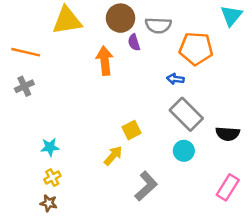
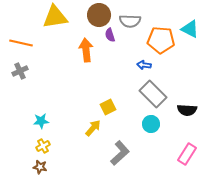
cyan triangle: (231, 16) -> (190, 29), moved, turned -42

